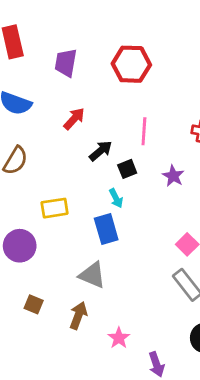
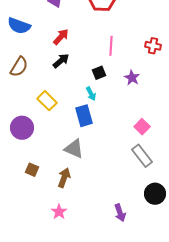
black arrow: (101, 151) -> (61, 61), moved
yellow rectangle: (55, 208) -> (47, 101), turned 54
pink star: (119, 338) -> (59, 212), moved

